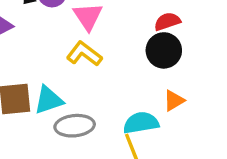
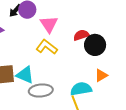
red semicircle: (167, 21) -> (81, 35), moved
cyan triangle: (49, 100) -> (25, 75), turned 42

